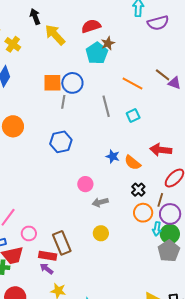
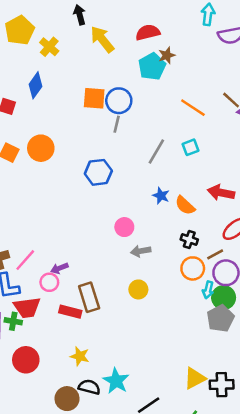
gray line: (63, 102) -> (117, 124), moved
gray line: (106, 106) -> (156, 152), moved, turned 40
black cross: (138, 190) -> (189, 239), turned -32
brown line: (160, 200) -> (215, 254), turned 40
purple arrow: (46, 269) -> (59, 268), moved, turned -64

